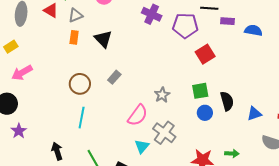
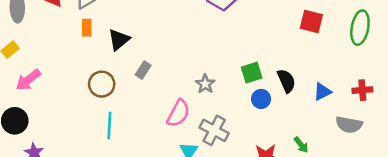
black triangle: (103, 39) -> (119, 40), moved, turned 42
red square: (205, 54) -> (311, 21), moved, turned -36
green arrow: (232, 154) -> (301, 145), turned 56

